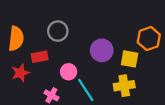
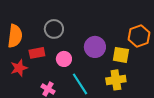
pink circle: (69, 72) -> (64, 59), moved

